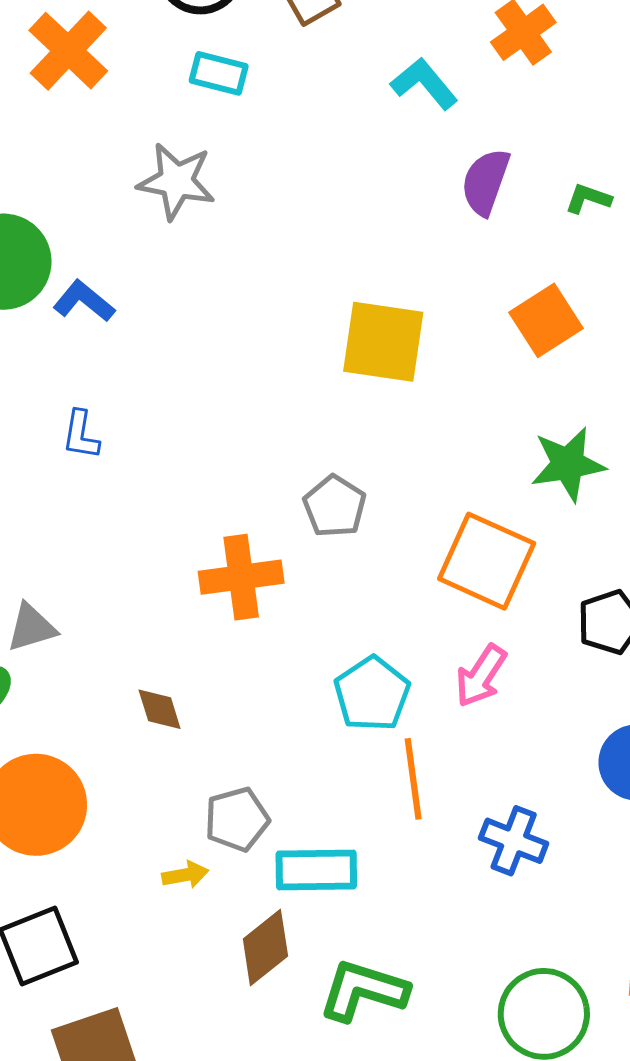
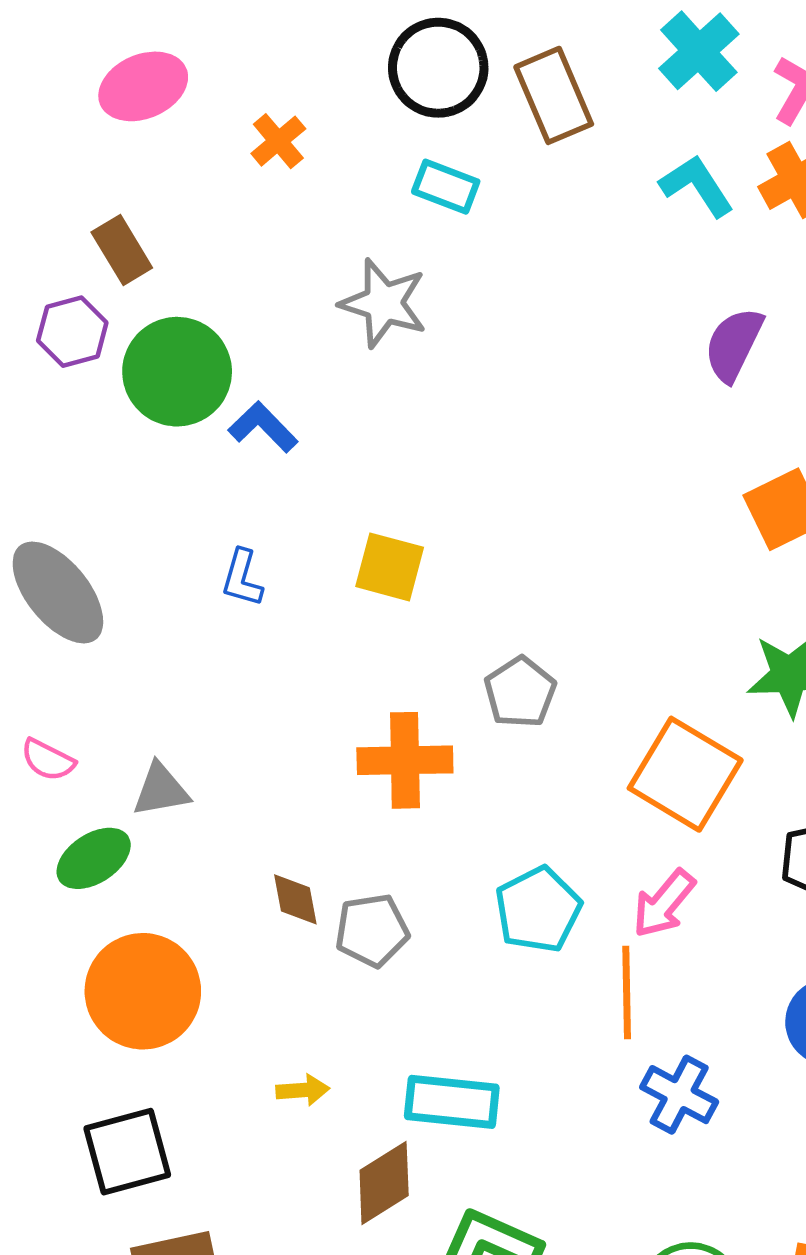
orange cross: (68, 51) -> (278, 141), size x0.6
cyan L-shape: (424, 84) -> (697, 186), moved
yellow square: (383, 342) -> (390, 567), moved, size x0.7
orange line: (413, 779) -> (627, 992), moved
gray pentagon: (237, 819) -> (372, 930), moved

